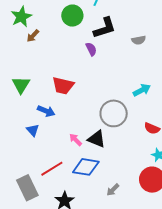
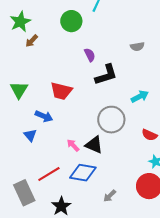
black L-shape: (105, 28) -> (106, 75), moved

